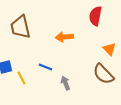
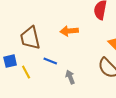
brown trapezoid: (20, 27) -> (30, 38), moved

